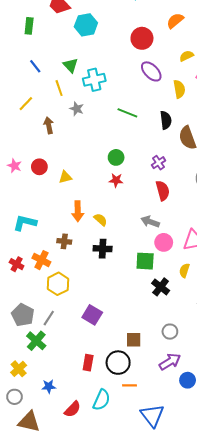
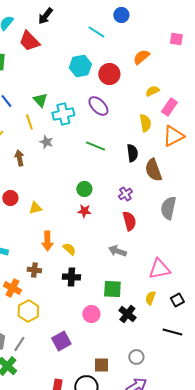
cyan hexagon: (86, 25) -> (80, 66), moved
purple ellipse: (151, 71) -> (98, 106), moved
pink circle: (164, 242) -> (91, 314), moved
purple square: (92, 315) -> (61, 341), turned 30

